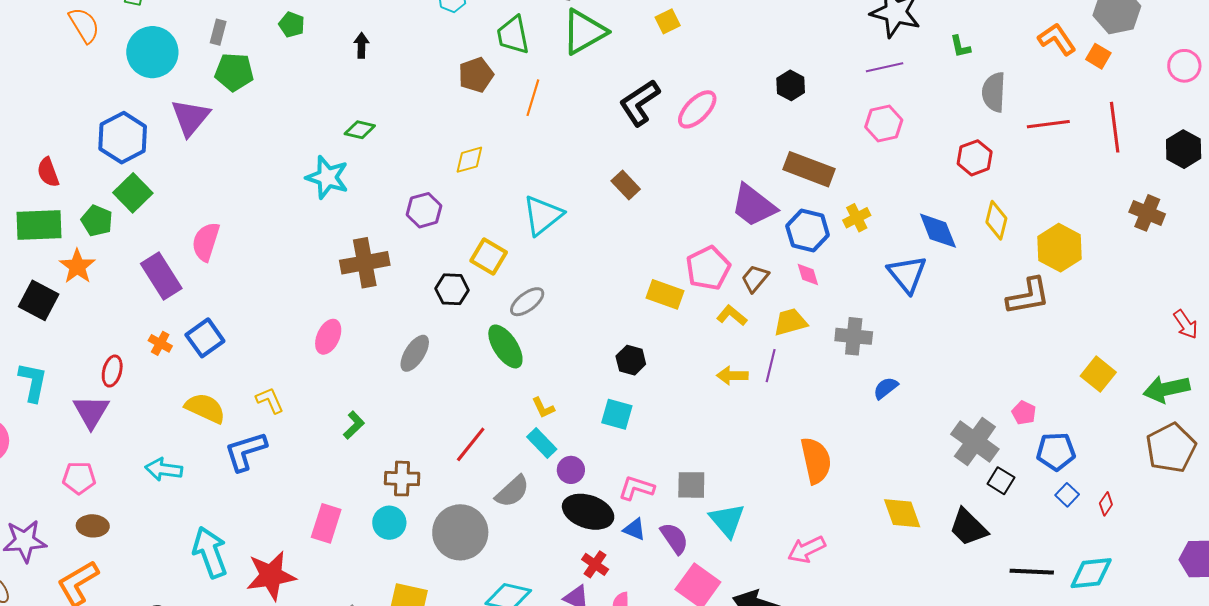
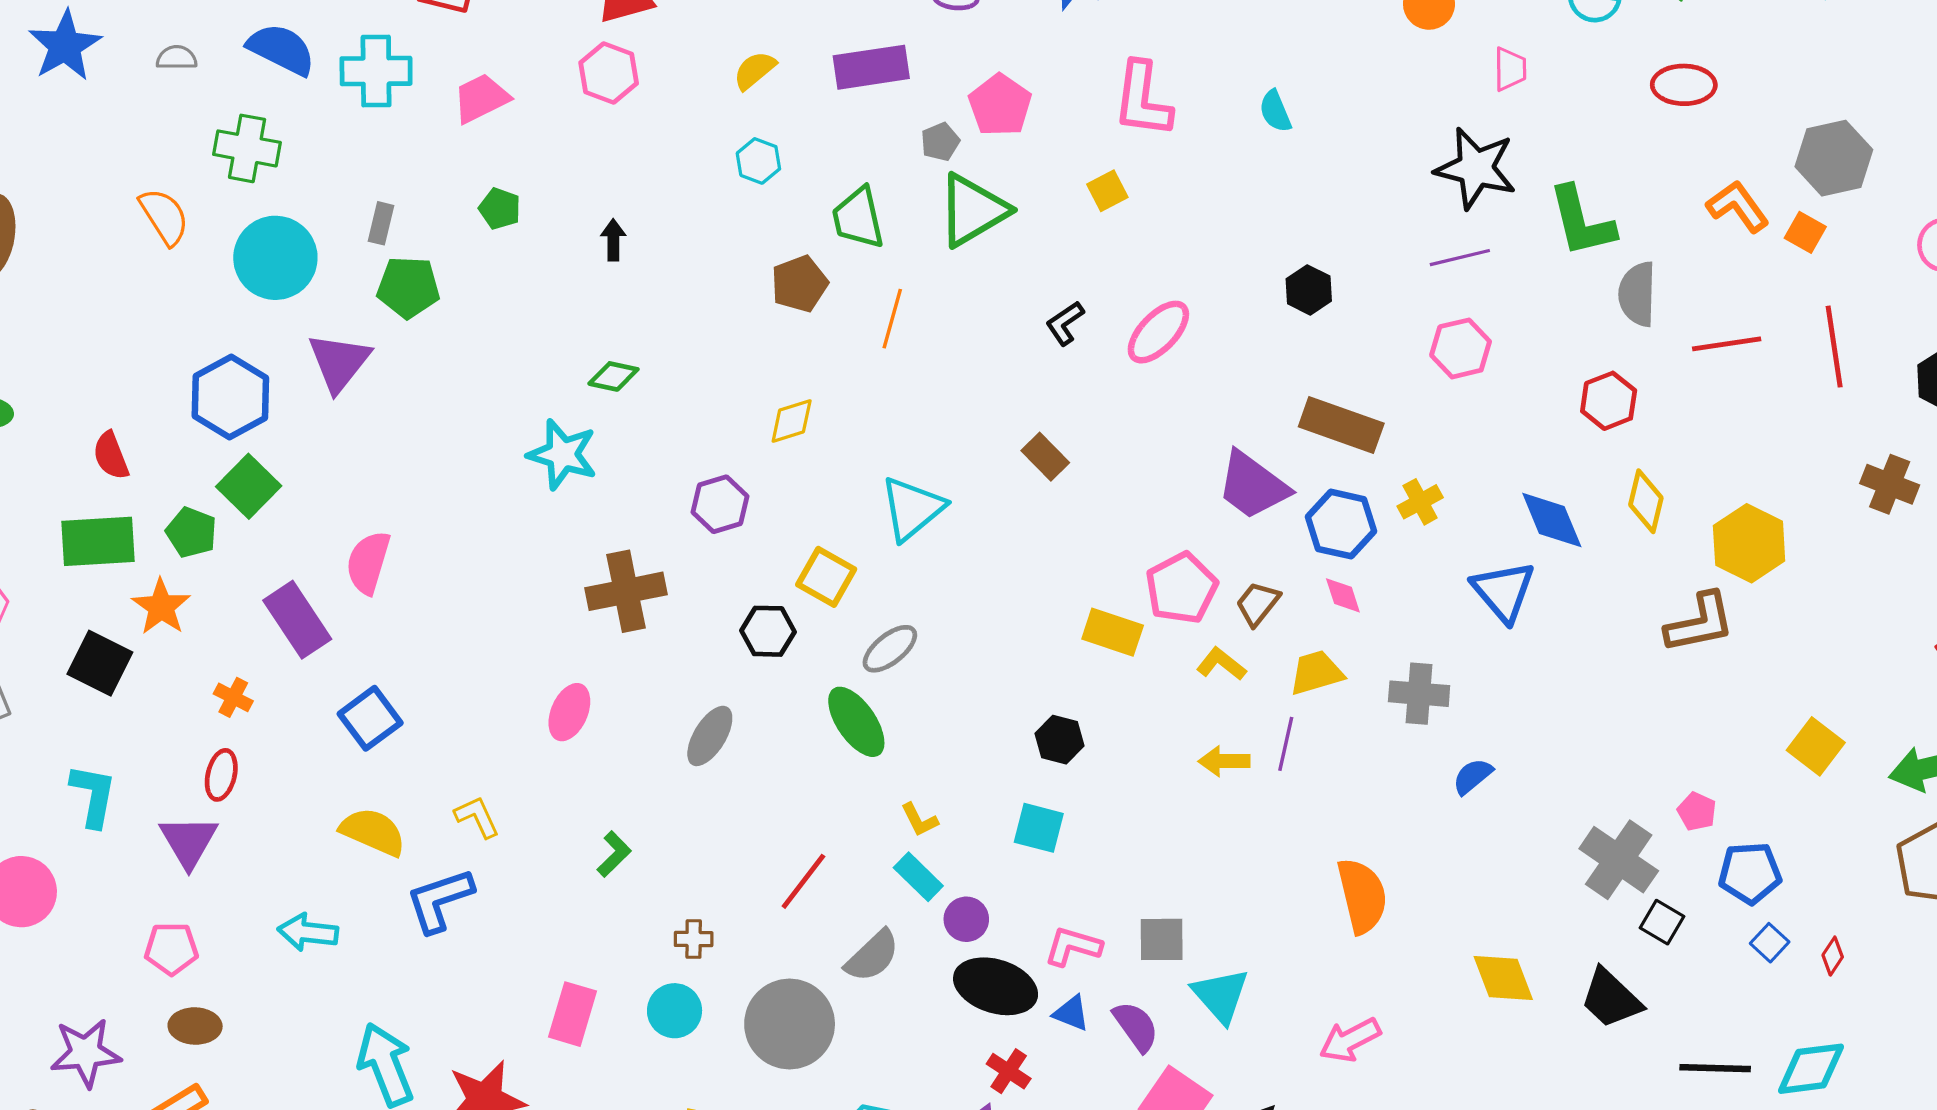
green L-shape: (960, 47) -> (1582, 221), size x2.0
black L-shape: (640, 103) -> (1065, 323), size x0.6
orange cross: (160, 343) -> (233, 697), moved
brown cross: (402, 479) -> (694, 939), size x0.7

